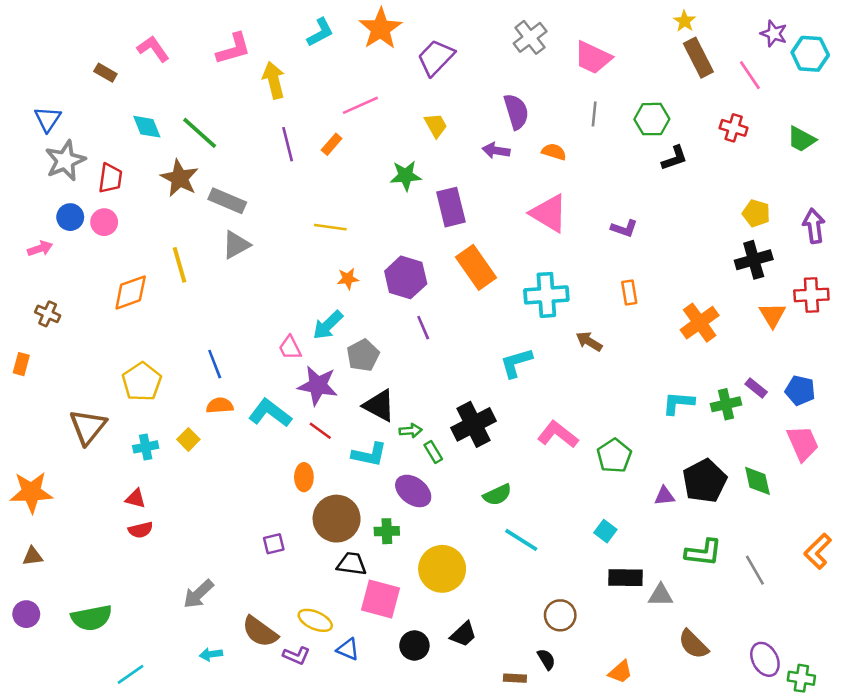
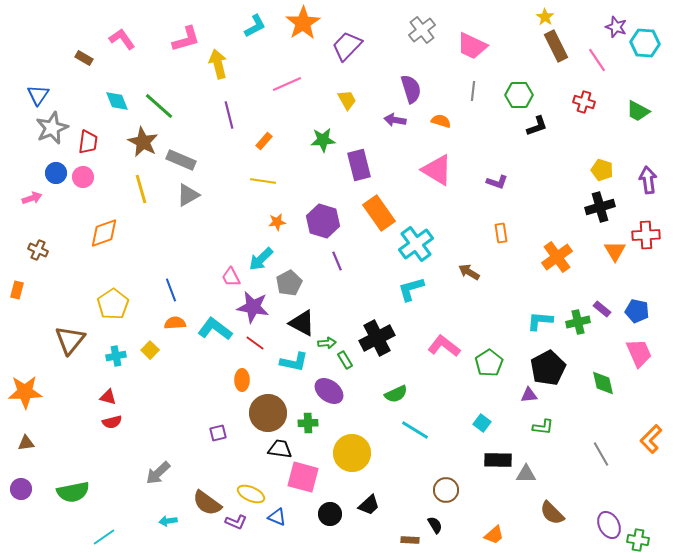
orange rectangle: (332, 144) -> (264, 141), moved
yellow line: (180, 265) -> (141, 189), moved
cyan cross: (546, 295) -> (416, 244), moved, turned -32
black pentagon: (705, 481) -> (548, 368), moved
green L-shape: (703, 553) -> (543, 427), moved, size x0.7

